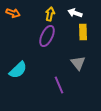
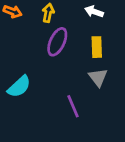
yellow arrow: (50, 14) -> (48, 13), moved
yellow rectangle: (83, 32) -> (97, 47), moved

